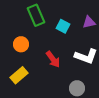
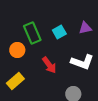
green rectangle: (36, 15) -> (32, 33), moved
cyan square: (63, 26) -> (59, 32), turned 32

